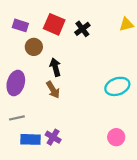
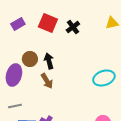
purple rectangle: (20, 25) -> (18, 24), turned -48
brown circle: (34, 47) -> (30, 59), moved

